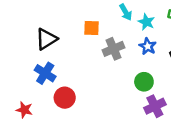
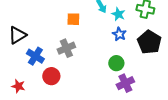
black triangle: (46, 39) -> (17, 35), moved
gray cross: (113, 49) -> (66, 48), moved

